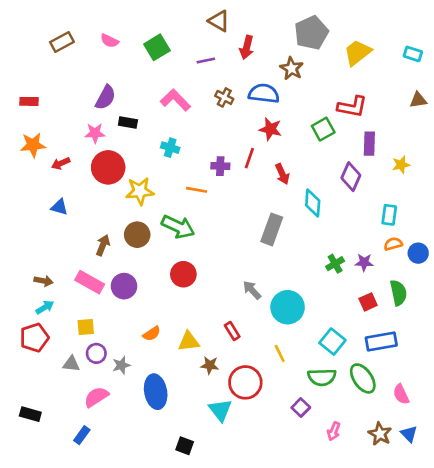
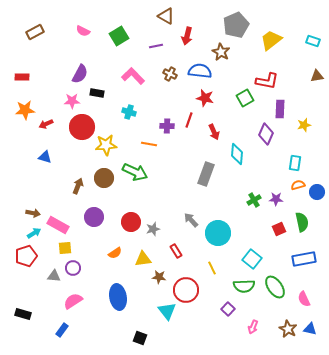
brown rectangle: (62, 42) -> (35, 32), moved
red circle: (183, 274) -> (131, 222), moved
pink rectangle: (90, 282) -> (58, 225), moved
blue rectangle: (381, 342) -> (304, 259), moved
gray star: (121, 365) -> (153, 229), moved
blue triangle: (409, 434) -> (310, 329), turned -32

